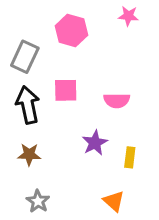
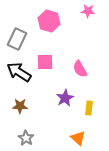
pink semicircle: (117, 101) -> (80, 69), turned 60
black arrow: (28, 105) -> (19, 72), turned -45

